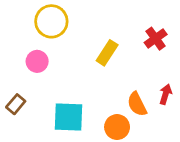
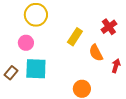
orange semicircle: (137, 104) -> (96, 53), moved
cyan square: (69, 117) -> (36, 69), moved

